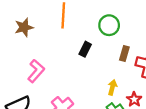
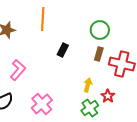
green circle: (109, 25) -> (100, 30), moved

